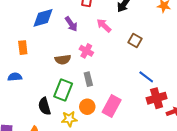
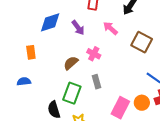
brown square: (135, 40) -> (142, 42), size x1.5
brown semicircle: (63, 59) -> (71, 63), turned 147
orange circle: (87, 107) -> (142, 103), moved

